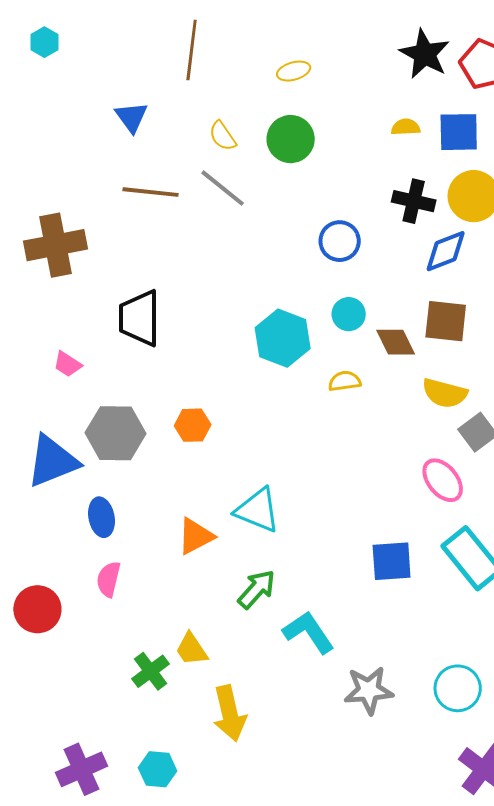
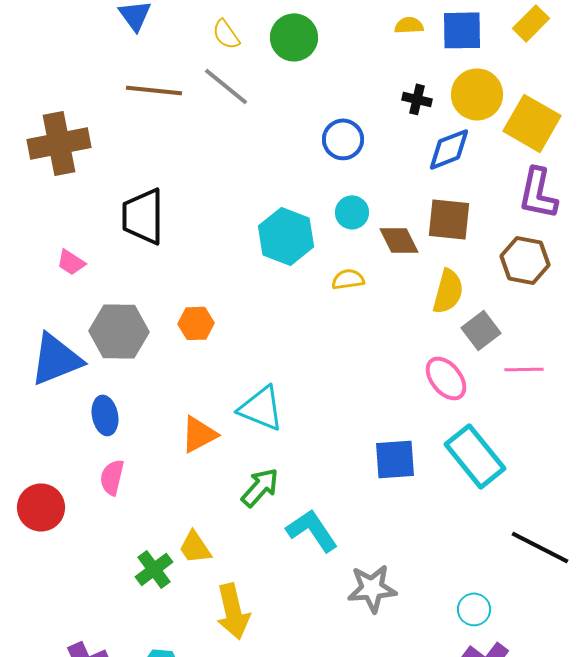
black cross: (414, 201) -> (417, 99), size x0.7
yellow semicircle: (445, 393) -> (448, 291), turned -90
cyan circle: (458, 688) -> (474, 609), moved, size x0.7

